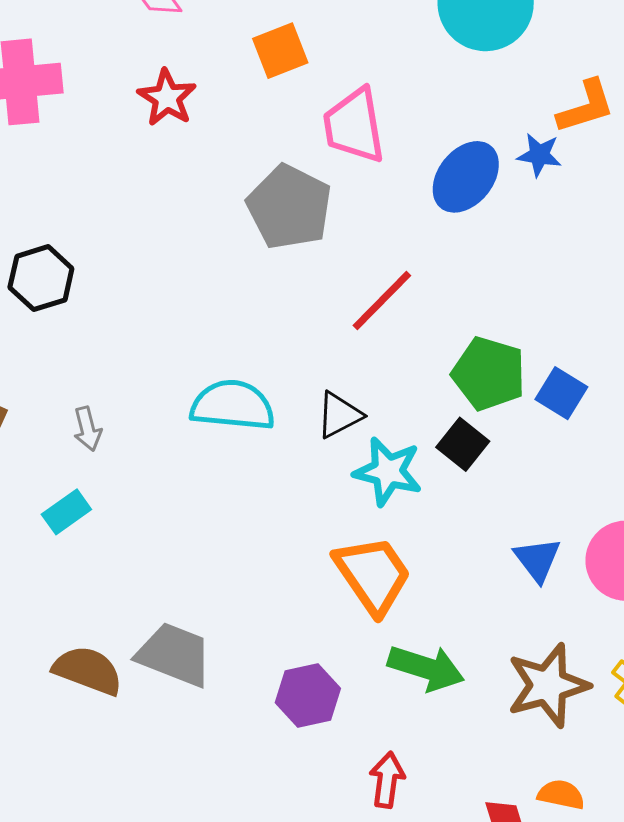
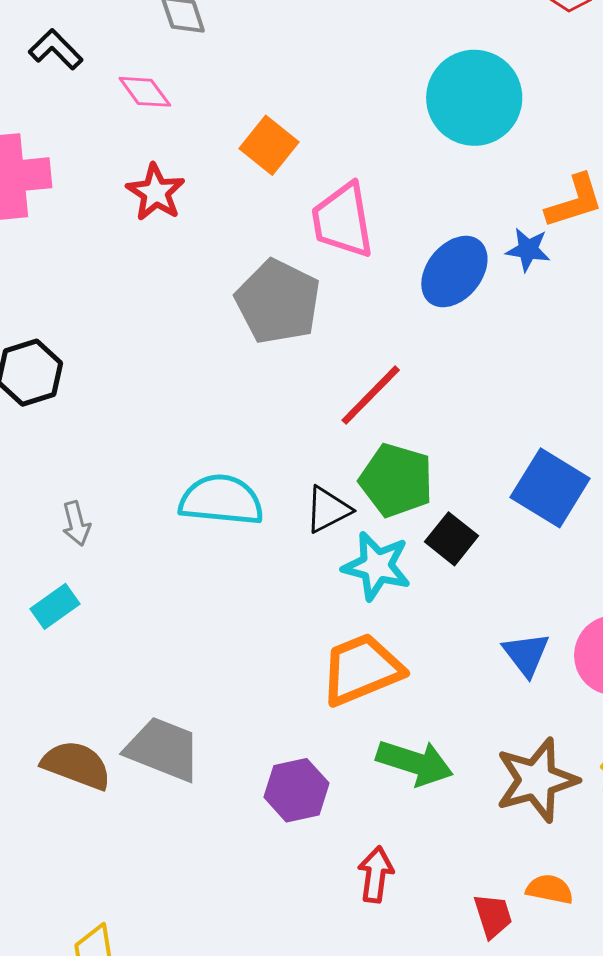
orange square: (280, 51) -> (269, 145), turned -30
green pentagon: (489, 374) -> (396, 480), moved
blue square: (561, 393) -> (550, 488), size x1.5
orange trapezoid: (373, 575) -> (362, 669), turned -78

